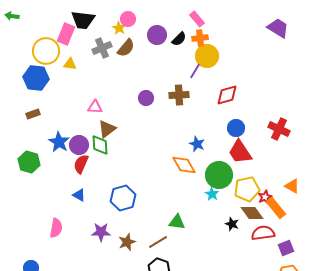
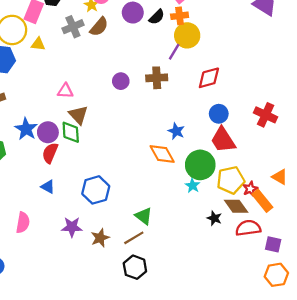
brown triangle: (107, 129) -> (78, 115), turned -36
green triangle: (177, 222) -> (144, 216), moved, turned 30
purple square: (286, 248) -> (273, 244), turned 35

